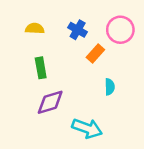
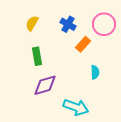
yellow semicircle: (35, 29) -> (32, 23), turned -63

